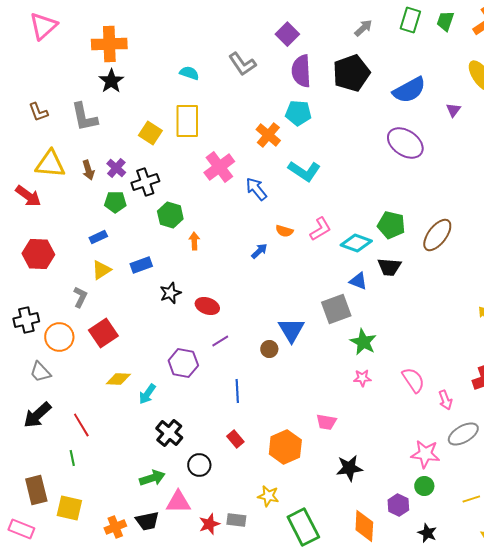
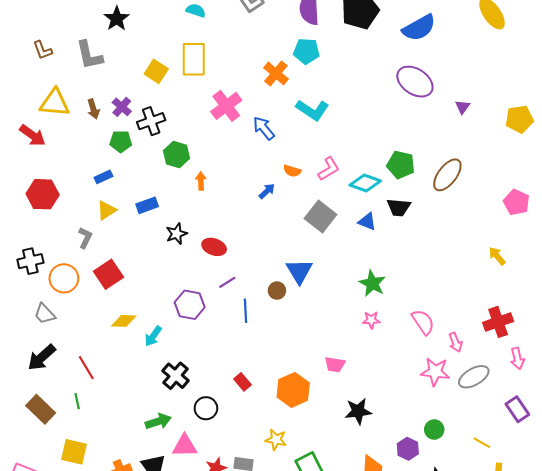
purple triangle: (453, 110) -> (463, 107), moved
gray square: (336, 309) -> (321, 216), moved, turned -32
blue line: (237, 391) -> (246, 311), moved
pink star: (425, 454) -> (435, 372), moved
brown rectangle: (36, 490) -> (41, 409), moved, turned -32
yellow line: (471, 499) -> (482, 443), turned 48

